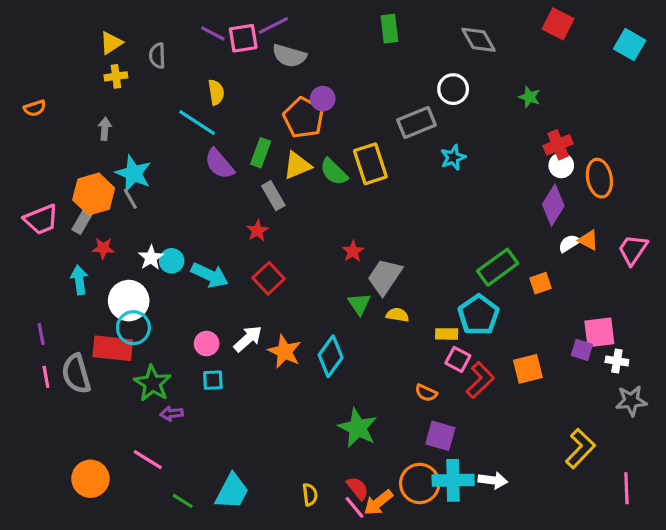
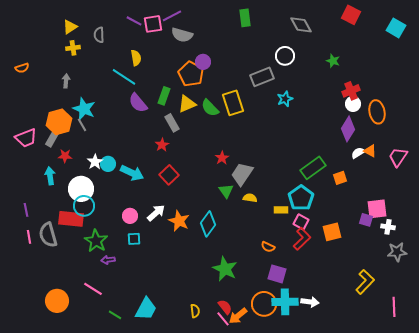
pink square: (458, 359) -> (301, 222), moved

